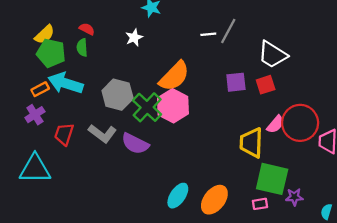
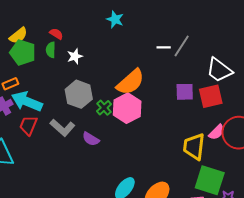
white star: (134, 38) -> (75, 56), moved
cyan arrow: (65, 83) -> (27, 101), moved
red square: (266, 85) -> (211, 96), size x1.4
green cross: (147, 107) -> (104, 108), size x0.6
purple semicircle: (135, 144) -> (91, 139), size x0.7

